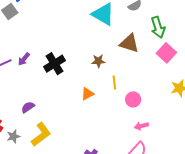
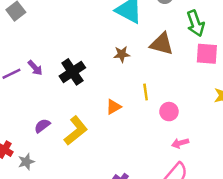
pink square: (166, 53) -> (207, 54), turned -36
purple arrow: (24, 59) -> (35, 68), turned -80
brown star: (98, 61) -> (122, 54), moved
yellow L-shape: (41, 134) -> (76, 131), moved

